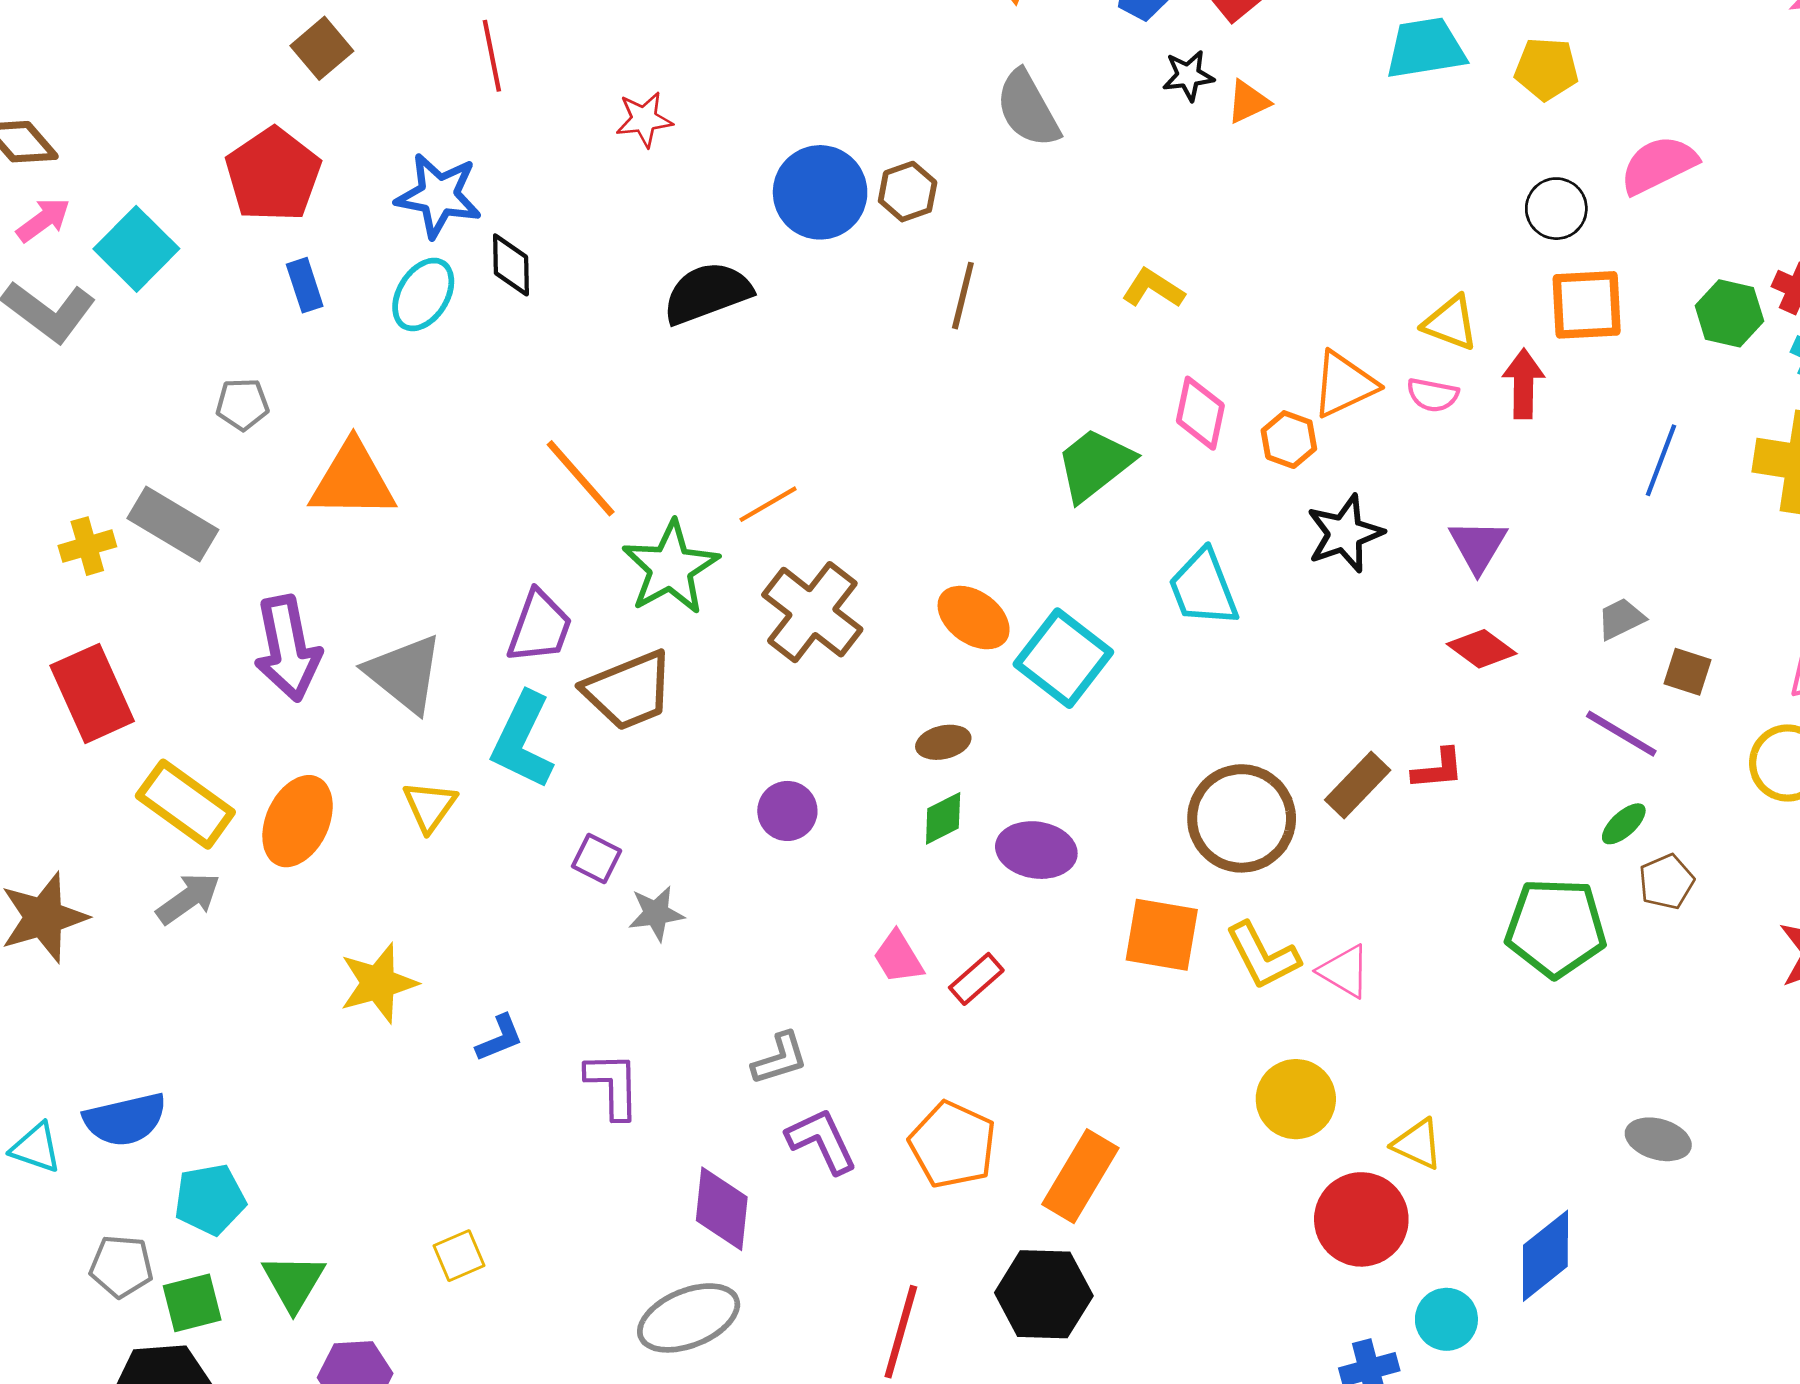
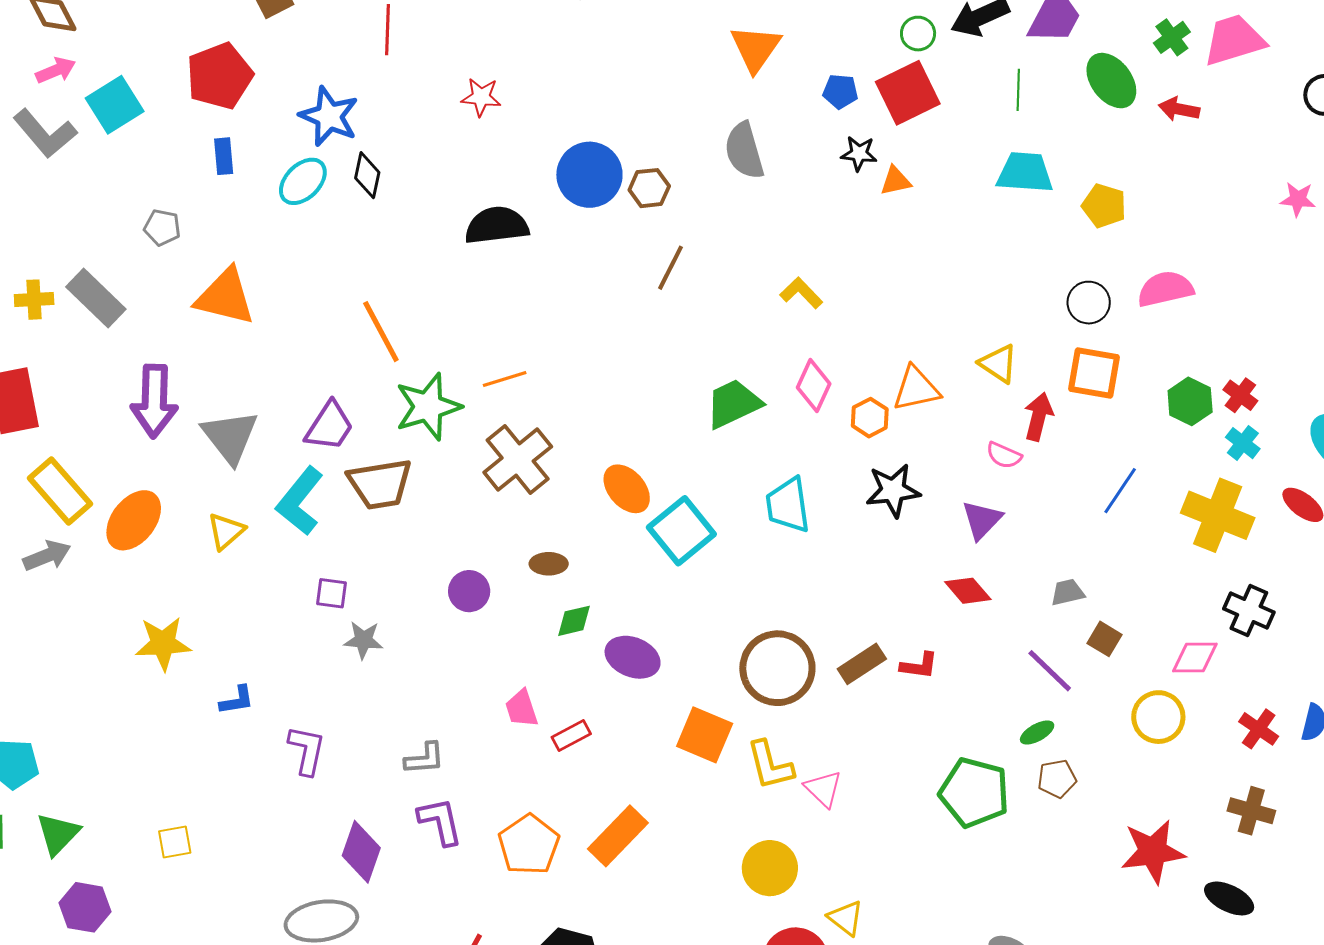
pink semicircle: (1433, 395) -> (1004, 455), moved
brown ellipse: (943, 742) -> (549, 564), moved
purple square: (597, 858) -> (332, 593), turned -32
orange rectangle: (1080, 1176) -> (618, 836), moved

